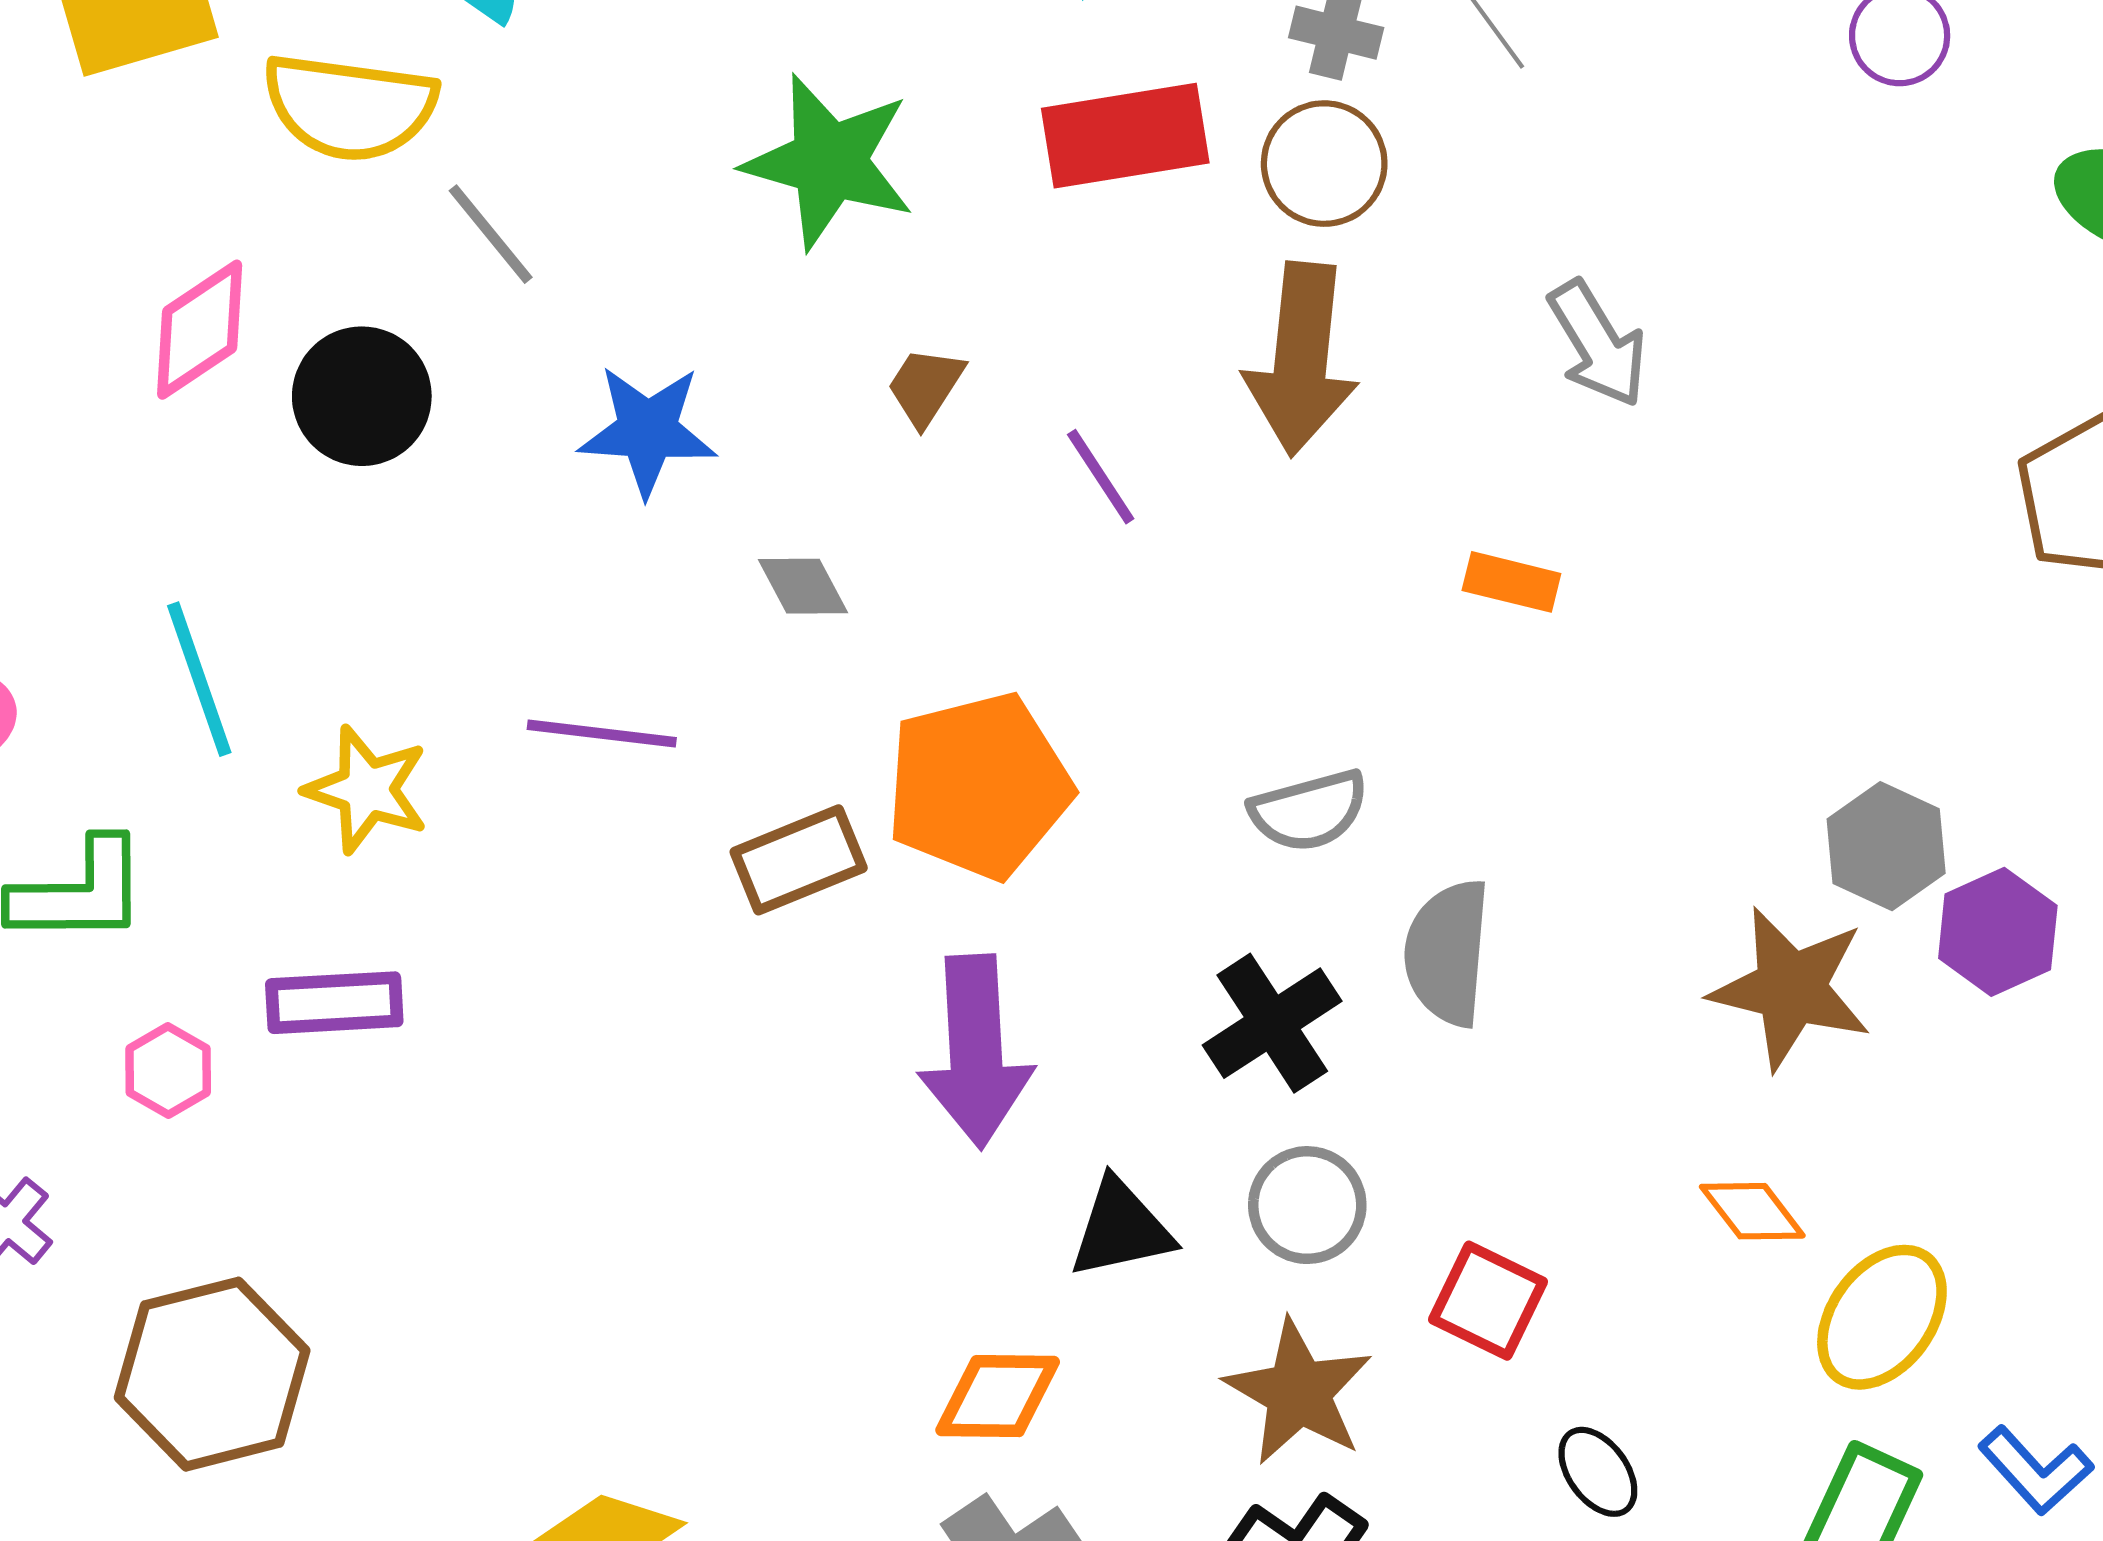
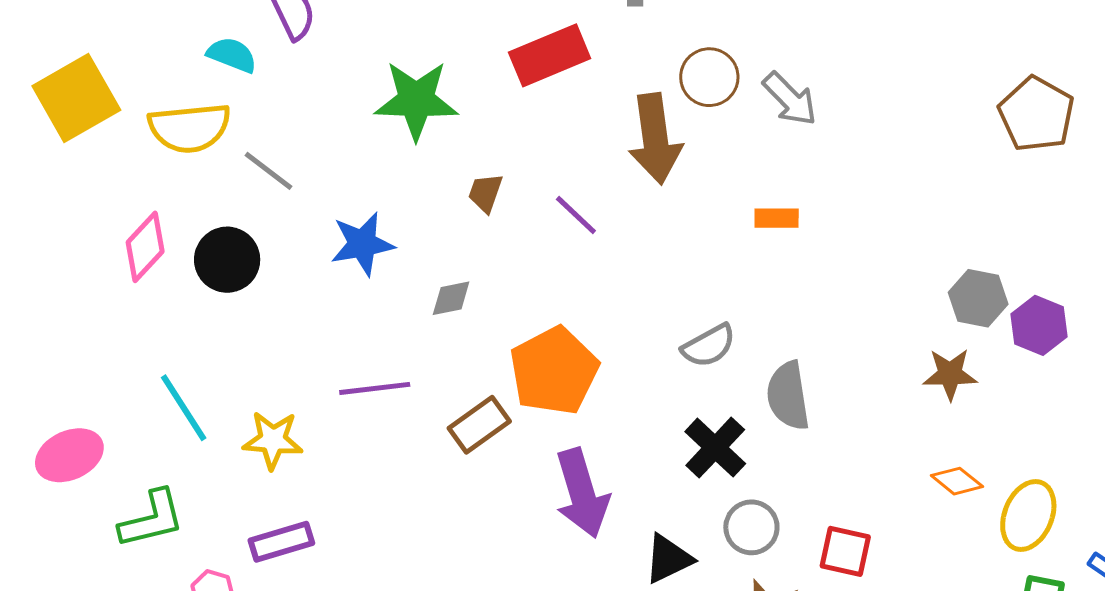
brown circle: (1324, 164) -> (709, 77), moved
gray diamond: (803, 586) -> (451, 298), turned -60
brown star: (1791, 988) -> (950, 374), size x0.7

